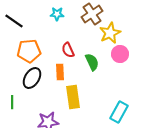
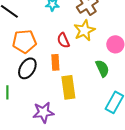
yellow star: (110, 33) -> (84, 30), moved
green semicircle: (92, 62) -> (102, 68), moved

